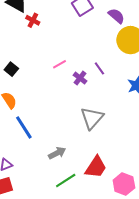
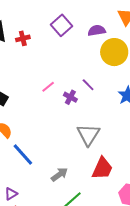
purple semicircle: (116, 16) -> (97, 30), turned -42
red cross: (33, 20) -> (23, 38), moved, turned -32
red trapezoid: (96, 167) -> (102, 168), moved

